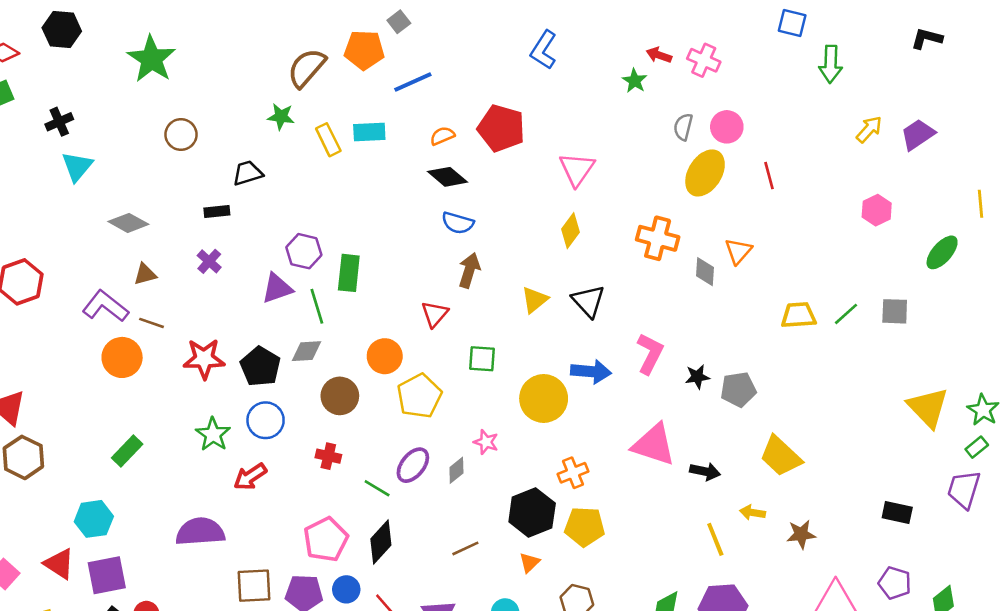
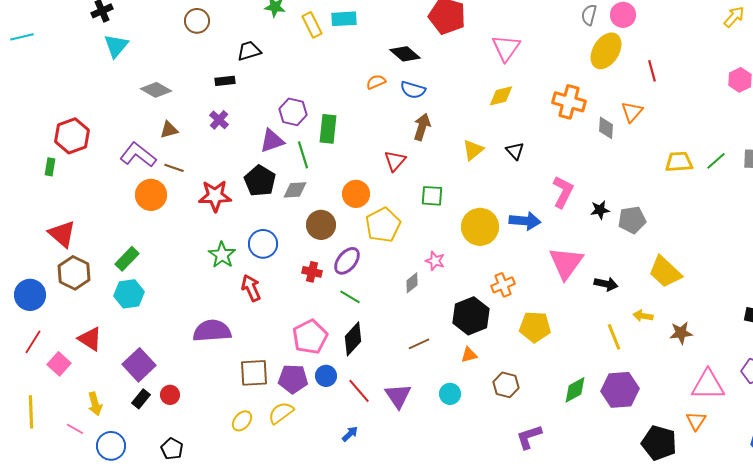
orange semicircle: (442, 136) -> (376, 82), moved
red line: (769, 176) -> (652, 71), moved
yellow diamond: (570, 231) -> (501, 96), turned 40
black triangle: (588, 301) -> (515, 151), size x0.7
black pentagon: (260, 366) -> (260, 181), moved
blue arrow: (591, 372) -> (525, 221), moved
pink triangle: (654, 445) -> (566, 263), turned 48
green rectangle: (127, 451) -> (127, 259), moved
purple ellipse: (413, 465) -> (347, 261), moved
red arrow: (250, 477) -> (251, 288), turned 100
cyan hexagon: (94, 519) -> (129, 294), moved
yellow pentagon: (585, 527) -> (535, 327), moved
orange triangle: (529, 562) -> (469, 355), turned 30
red triangle: (59, 564) -> (90, 339), moved
purple square: (107, 575) -> (139, 365), turned -32

